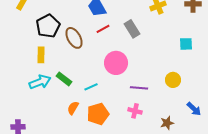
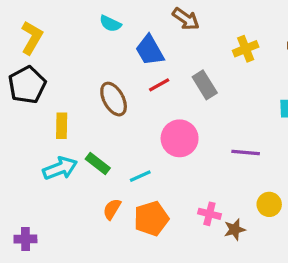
black pentagon: (48, 26) -> (27, 85), moved
yellow circle: (173, 80) -> (269, 204), moved
purple line: (139, 88) -> (246, 153), moved
brown star: (167, 123) -> (235, 230), moved

